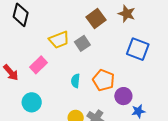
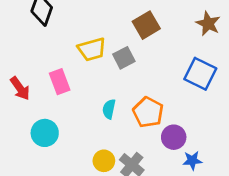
brown star: (127, 14) -> (208, 24), moved
pink rectangle: (38, 65) -> (60, 82), turned -72

